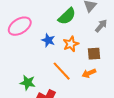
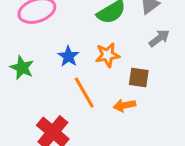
blue star: (48, 40) -> (68, 56), moved
green star: (28, 83) -> (22, 68), moved

